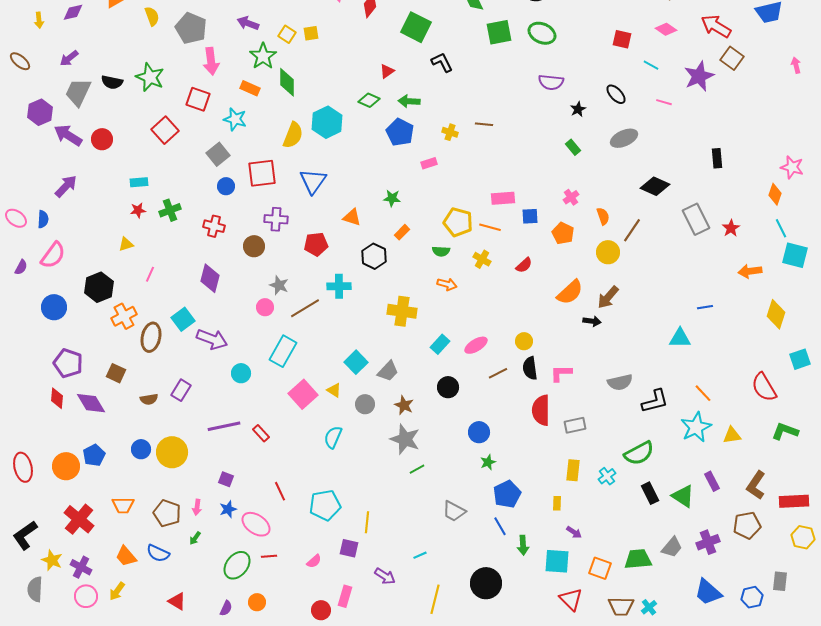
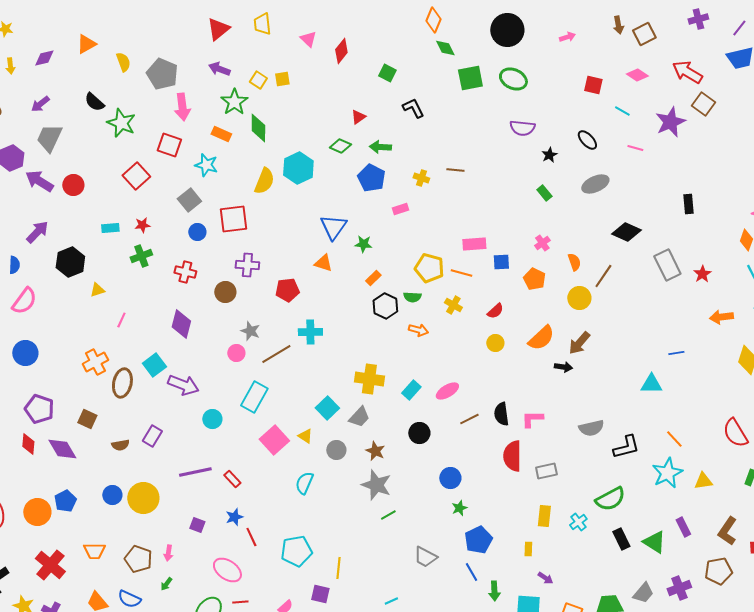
green square: (416, 27) -> (387, 73), size x0.6
black semicircle: (112, 82) -> (94, 102), moved, turned 30
blue triangle: (313, 181) -> (333, 227), moved
red star: (138, 210) -> (142, 225), moved
black hexagon: (374, 256) -> (385, 306), moved
black hexagon: (99, 287) -> (70, 262), moved
yellow cross: (402, 311) -> (369, 379), moved
yellow circle: (524, 341) -> (495, 343), moved
blue star: (228, 509) -> (234, 517), moved

